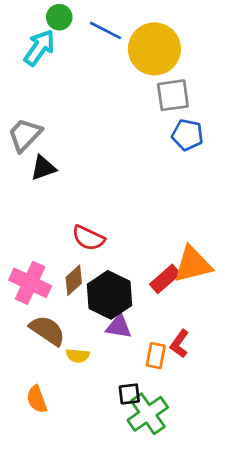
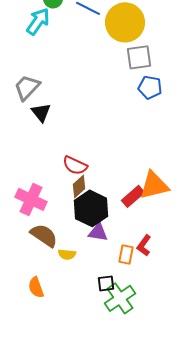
black triangle: (43, 168) -> (41, 112), turned -50
brown diamond: (74, 280) -> (79, 186), moved

